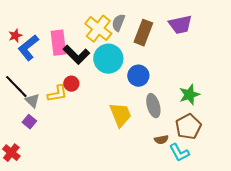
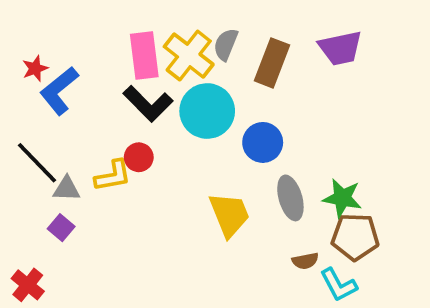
pink rectangle: (58, 43) -> (144, 56), moved
green star: (189, 95) -> (342, 198), moved, turned 30
gray triangle: (32, 101) -> (67, 189), turned -42
brown pentagon: (188, 127) -> (355, 237), turned 30

